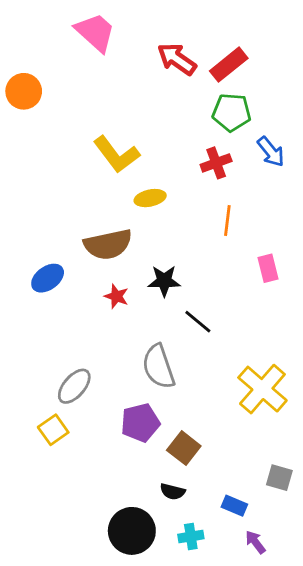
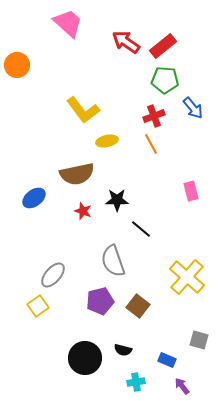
orange line: (227, 220) -> (151, 144), moved, turned -35
brown square: (184, 448) -> (138, 306), moved
black circle: (132, 531) -> (85, 358), moved

